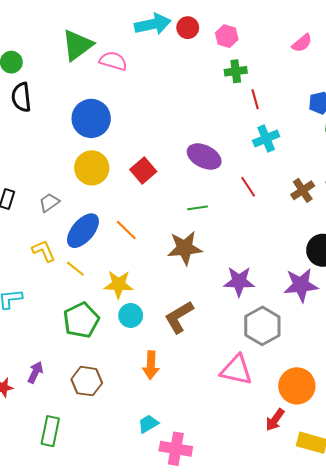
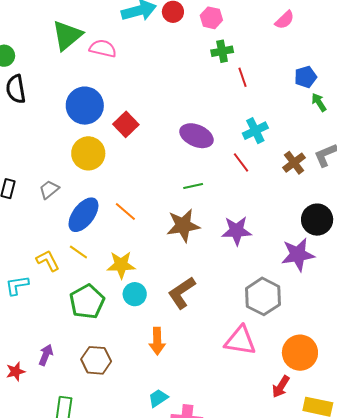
cyan cross: (266, 139) -> (255, 131), moved
red square: (143, 170) -> (126, 124), moved
yellow L-shape: (44, 251) -> (48, 261), moved
purple star: (239, 281) -> (237, 231), moved

